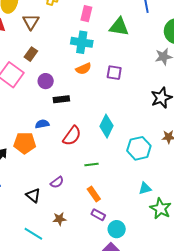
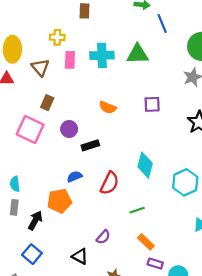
pink rectangle: (86, 14) -> (70, 60), moved
cyan cross: (82, 42) -> (102, 55), moved
orange semicircle: (83, 69) -> (108, 107), turned 56
purple square: (114, 73) -> (152, 104), moved

